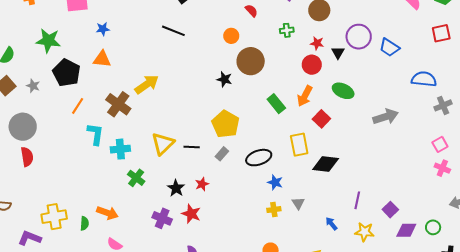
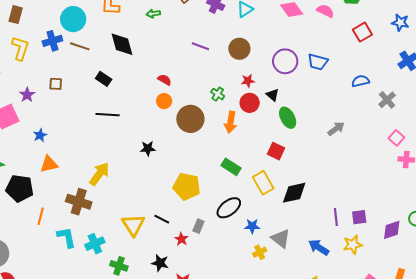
red semicircle: (251, 11) -> (165, 80), moved
green cross: (287, 30) -> (218, 94), moved, turned -32
black triangle: (338, 53) -> (273, 95), moved
black star: (224, 79) -> (148, 148), moved
blue semicircle: (424, 79) -> (361, 81), size x0.7
green ellipse: (343, 91) -> (288, 118), turned 55
orange arrow: (305, 96) -> (231, 122), moved
green rectangle: (276, 104) -> (231, 167), moved
gray arrow: (386, 117) -> (336, 129), size x0.7
black line: (192, 147) -> (162, 219), turned 42
gray rectangle: (222, 154) -> (198, 226), moved
red star: (202, 184) -> (181, 239), moved
gray triangle: (298, 203) -> (281, 239), size x1.5
purple square: (390, 210) -> (359, 217), moved, turned -35
blue arrow: (331, 224) -> (319, 247), size x1.5

